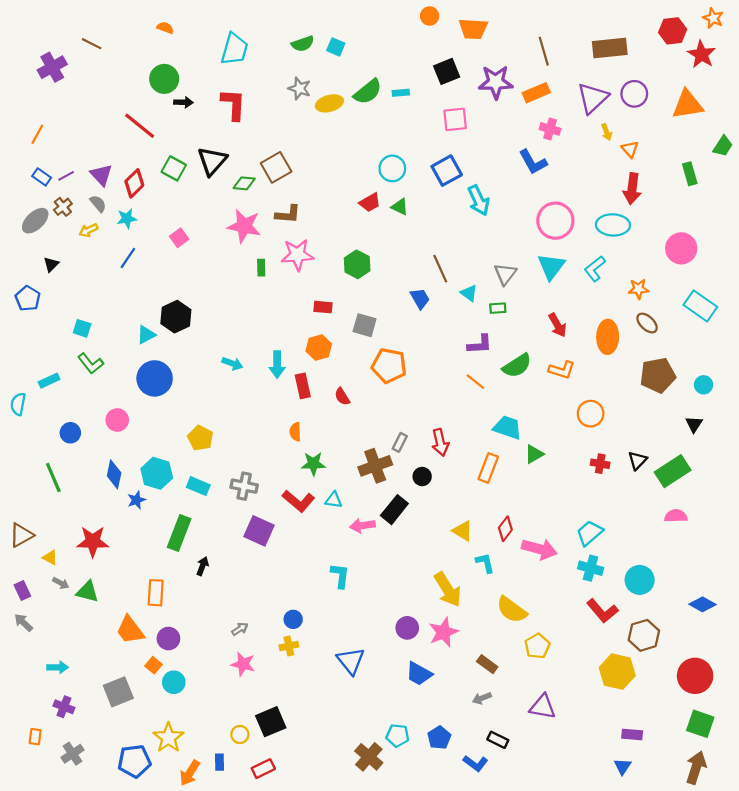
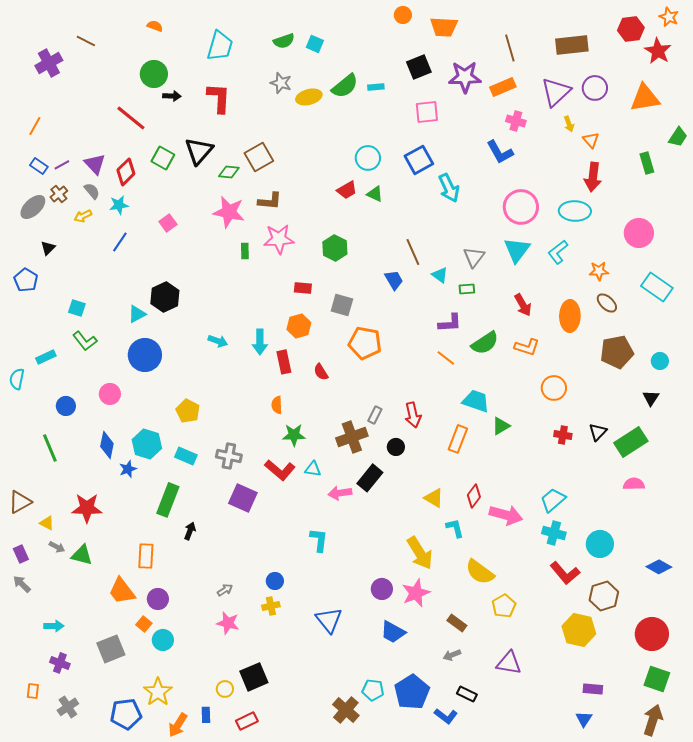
blue pentagon: (439, 738) -> (412, 692), size x1.6

